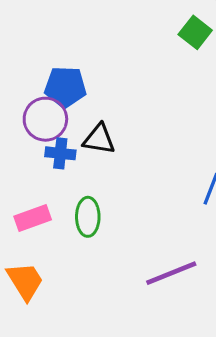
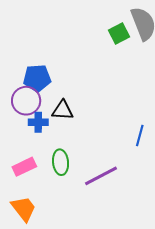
green square: (195, 32) -> (119, 34), turned 30
purple line: (171, 273) -> (101, 176), moved

